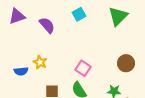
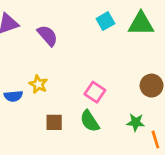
cyan square: (79, 14) -> (105, 21), moved
green triangle: (118, 16) -> (141, 24), turned 45

